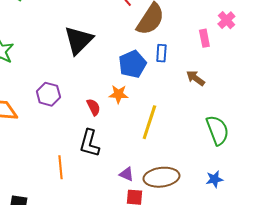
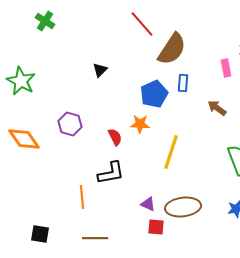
black triangle: (78, 40) -> (100, 70), size x0.5
black L-shape: (89, 143) -> (111, 173), turned -116

